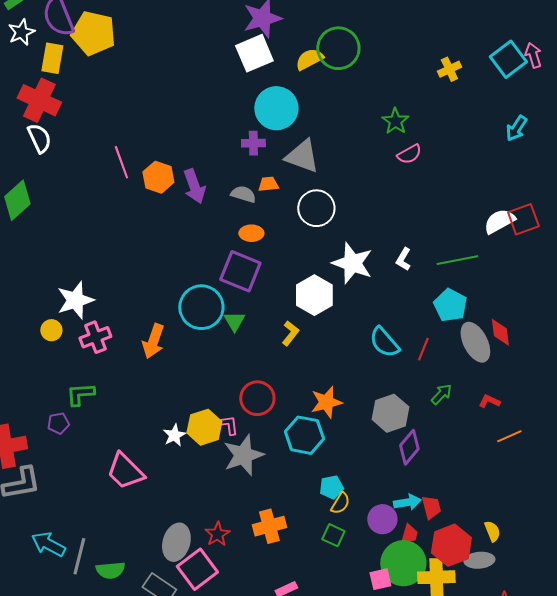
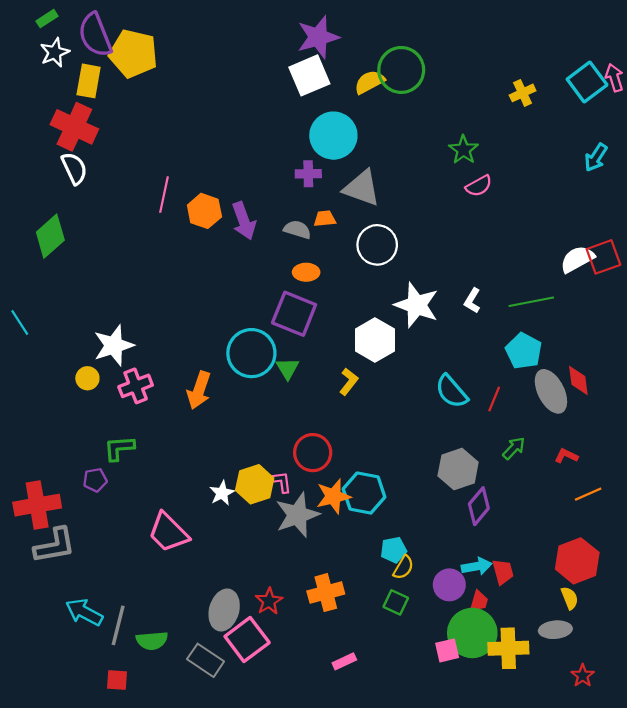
pink line: (121, 162) -> (164, 195), turned 32
orange star: (326, 402) -> (333, 496), moved
red hexagon: (451, 545) -> (577, 561), moved

